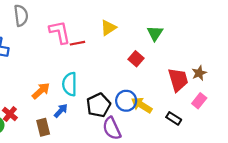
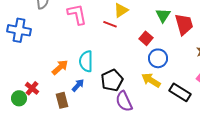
red line: (77, 43) -> (110, 24), moved, turned 32
red trapezoid: (178, 80) -> (184, 24), moved
blue circle: (126, 101) -> (158, 58), moved
black rectangle: (174, 118) -> (180, 92), size x1.5

